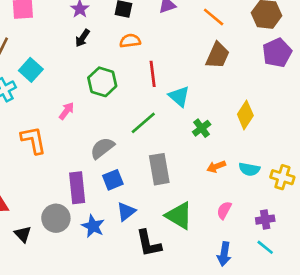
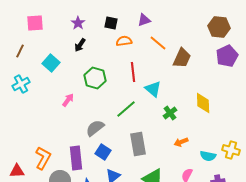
orange line: (214, 17) -> (158, 43), moved
orange semicircle: (130, 41) -> (124, 41), moved
cyan square: (31, 70) -> (51, 63), moved
yellow diamond: (245, 115) -> (203, 103), turned -35
orange L-shape: (33, 140) -> (43, 158), moved, turned 40
cyan semicircle: (249, 169) -> (208, 156), moved
blue square: (113, 180) -> (103, 152), turned -35

